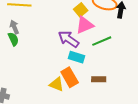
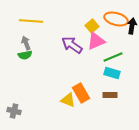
green semicircle: (13, 39) -> (25, 55), turned 104
purple arrow: (69, 39) -> (72, 45), moved
cyan rectangle: (77, 57) -> (112, 73), moved

